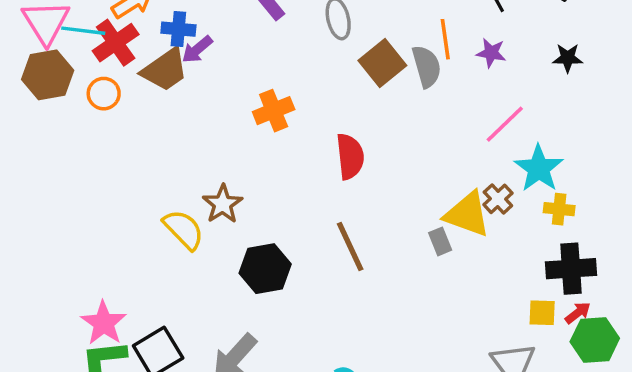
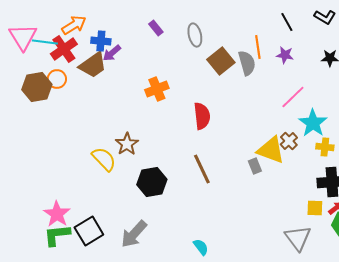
brown hexagon: (48, 75) -> (37, 87), moved

